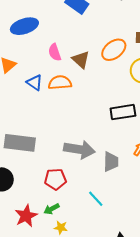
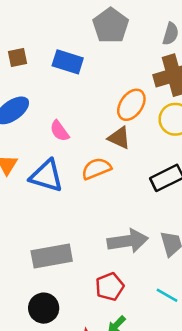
brown triangle: (81, 60) -> (119, 138), moved
blue triangle: (35, 82) -> (47, 176), size x1.6
orange semicircle: (60, 83) -> (96, 169), moved

